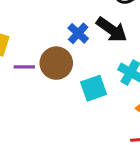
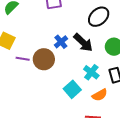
cyan square: (94, 88) -> (72, 89), moved, turned -30

